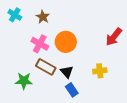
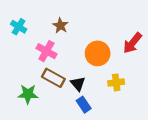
cyan cross: (15, 15) -> (19, 27), moved
brown star: (43, 17) -> (60, 26), moved
orange circle: (66, 42) -> (98, 53), moved

